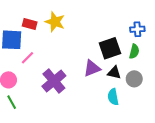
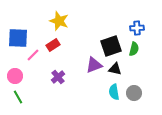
red rectangle: (30, 24) -> (53, 45), moved, turned -48
gray circle: (134, 79) -> (134, 93), moved
purple cross: (54, 81) -> (58, 77), size x0.6

